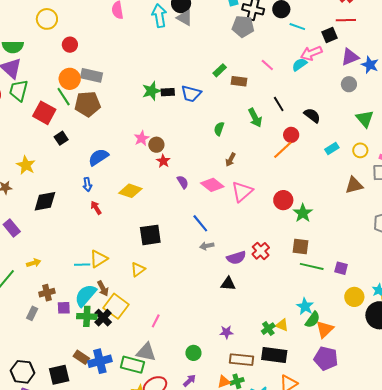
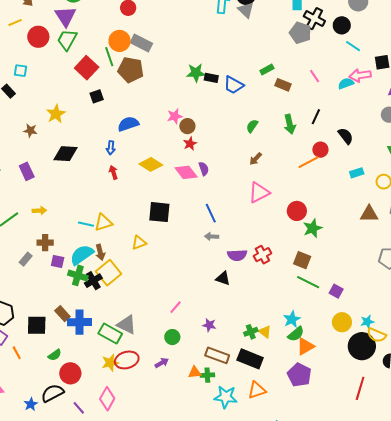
black line: (279, 104) -> (316, 117), turned 42
pink diamond: (212, 185) -> (186, 172), moved
pink line: (156, 321) -> (175, 307), moved

